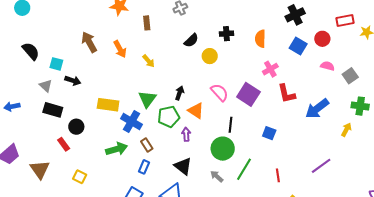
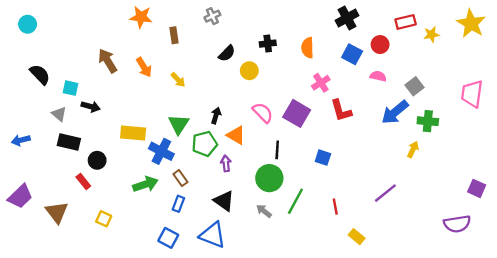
pink semicircle: (327, 66) -> (378, 76), moved
blue arrow: (317, 109) -> (395, 112), moved

